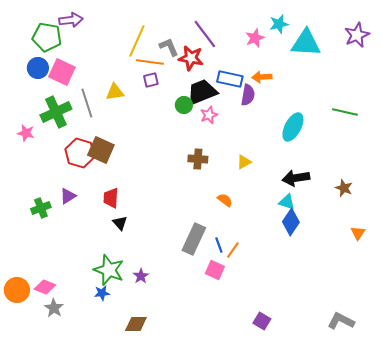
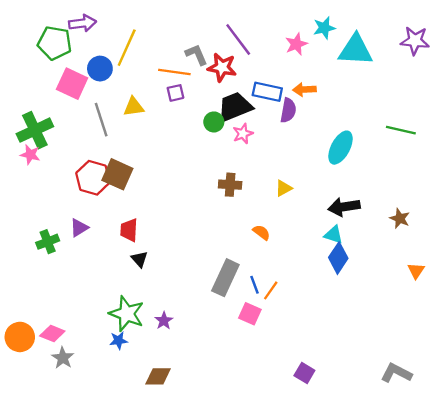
purple star: (357, 35) -> (415, 41), turned 30
yellow line: (137, 41) -> (127, 48), moved
blue circle: (38, 68) -> (100, 69), moved
green cross: (56, 112) -> (35, 130), moved

